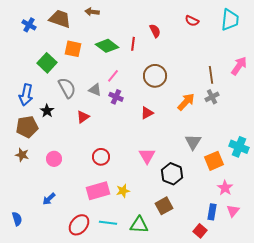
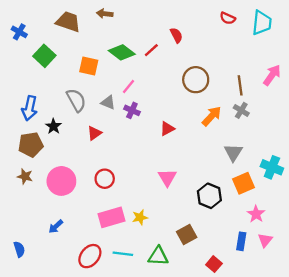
red semicircle: (192, 21) -> (228, 18), moved
blue cross: (29, 25) -> (19, 32), moved
red line: (133, 44) -> (151, 50), turned 40
orange square: (73, 49) -> (89, 66), moved
green square: (47, 63) -> (44, 56), moved
brown circle: (155, 76) -> (196, 80), moved
gray cross: (212, 97) -> (241, 110), turned -32
gray triangle: (193, 142) -> (233, 153), moved
red circle: (101, 157) -> (105, 179), moved
pink circle: (54, 159) -> (61, 181), size x1.6
black hexagon: (172, 174) -> (209, 196), moved
red square: (200, 231) -> (214, 264), moved

